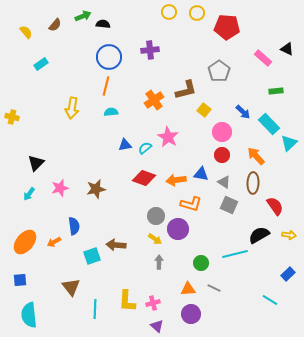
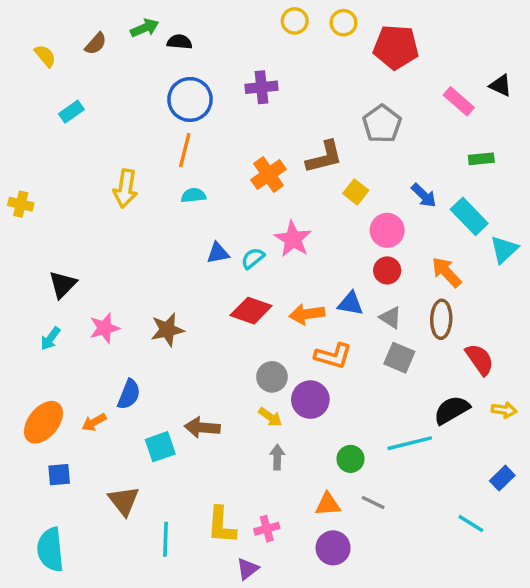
blue semicircle: (74, 226) -> (129, 394), turned 30
blue square: (20, 280) -> (59, 475), moved
purple triangle: (157, 326) -> (248, 569), moved, turned 40

